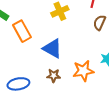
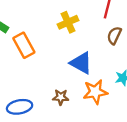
blue triangle: (52, 48) -> (81, 63), moved

